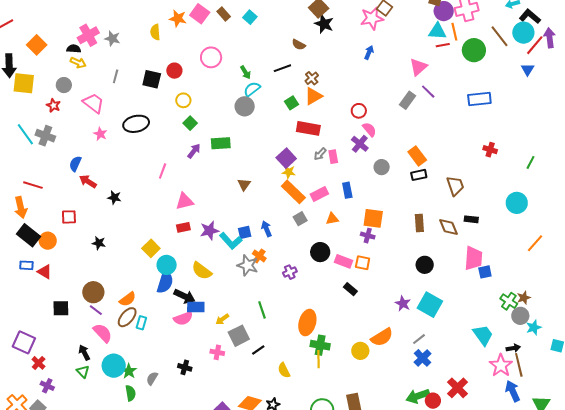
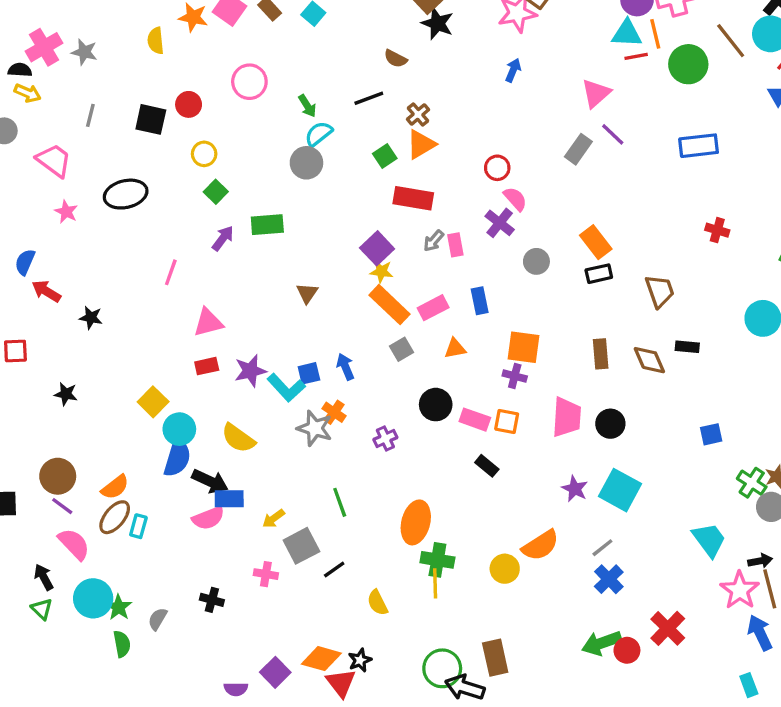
pink trapezoid: (473, 258) -> (567, 417), moved

